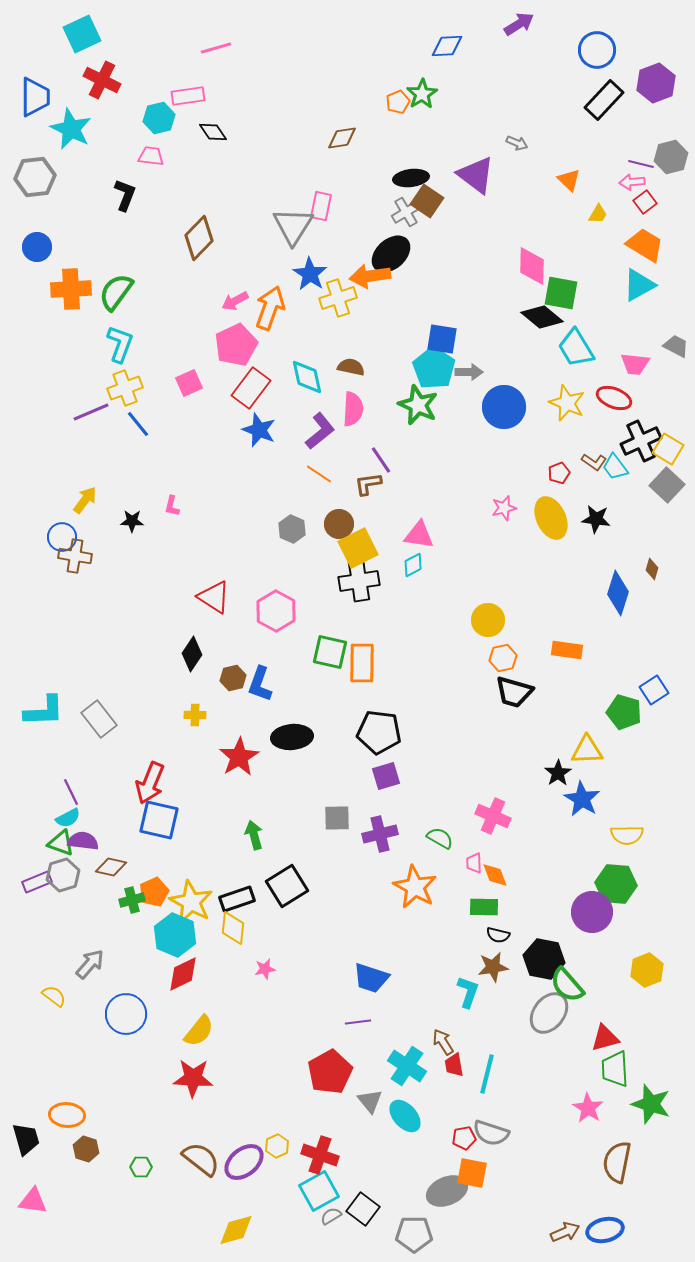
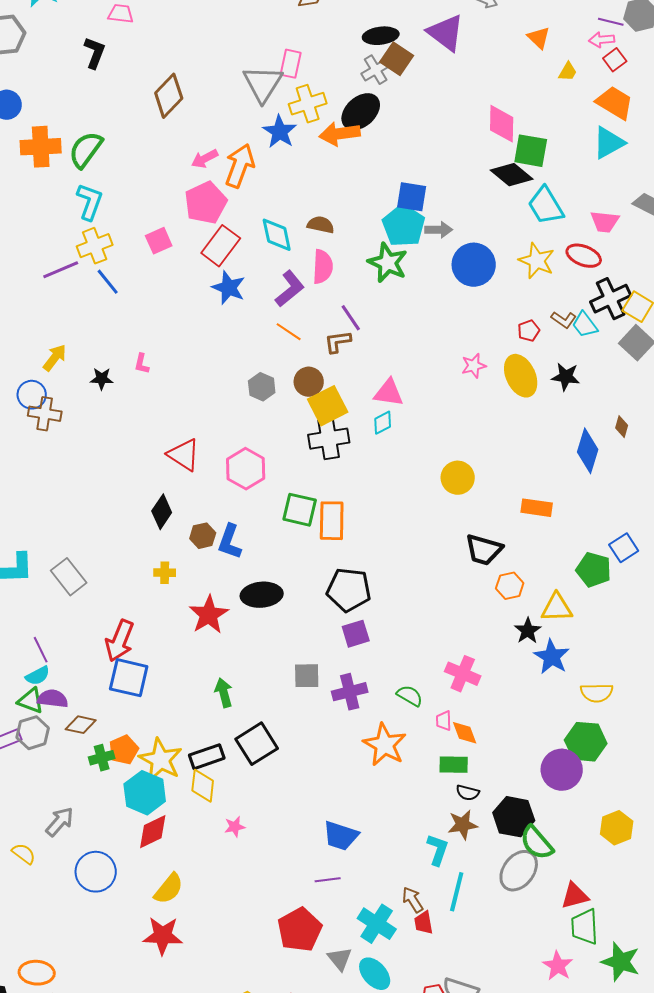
yellow cross: (338, 298) -> (308, 104), moved
orange hexagon: (503, 658) -> (510, 586), moved
cyan line: (487, 1074) -> (457, 892), moved

